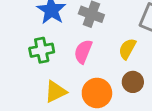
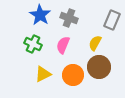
green cross: (42, 50) -> (33, 44), turned 36
brown circle: (133, 82) -> (99, 67), size x1.5

